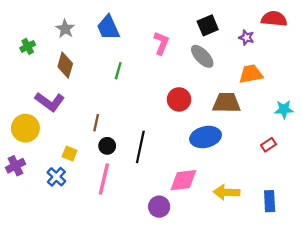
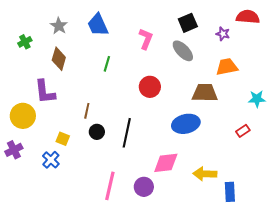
red circle: (179, 99) -> (150, 87), moved
purple L-shape: (50, 102) -> (45, 92), turned 48
pink line: (104, 179) -> (110, 186), moved
blue rectangle: (270, 201) -> (230, 192), moved

